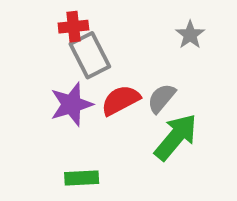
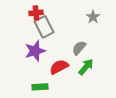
red semicircle: (121, 100) -> (59, 67), moved
green arrow: (176, 137) -> (86, 67), size x0.7

